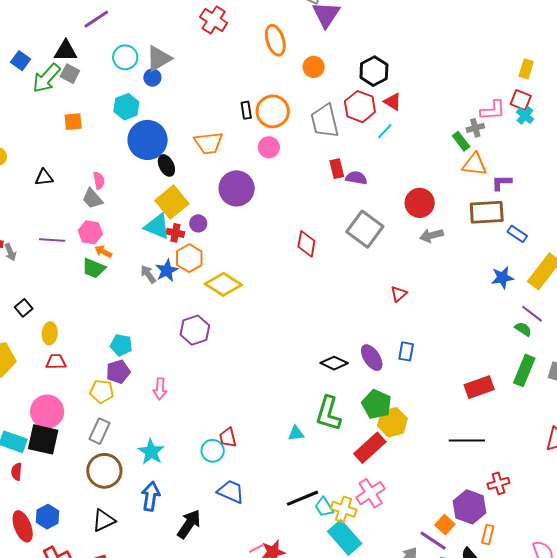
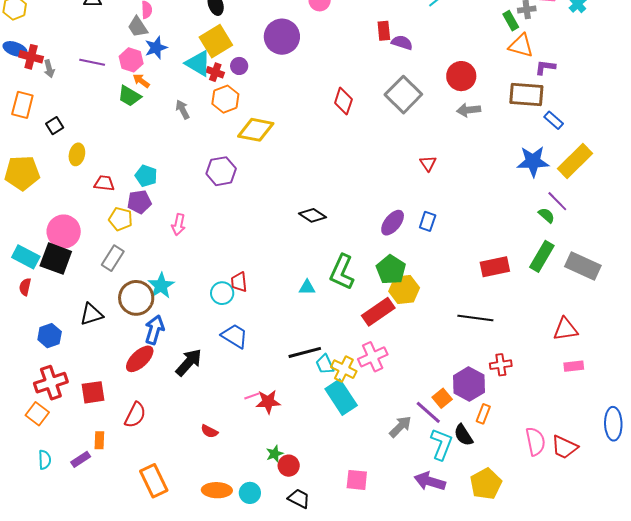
blue star: (167, 271) -> (156, 48), moved
blue star: (502, 278) -> (533, 161), size x1.4
yellow diamond: (223, 284) -> (256, 130), turned -30
red triangle: (399, 294) -> (428, 163), turned -30
purple ellipse: (372, 358) -> (393, 223), turned 64
red trapezoid: (56, 362) -> (104, 183), moved
black diamond: (334, 363) -> (312, 215), moved
brown circle: (104, 471) -> (136, 298), moved
black triangle: (104, 520) -> (91, 314), moved
red ellipse: (23, 526) -> (140, 359), moved, turned 60

